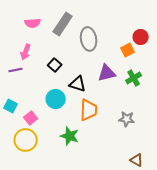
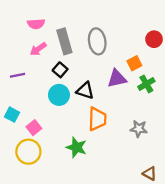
gray rectangle: (63, 24) -> (64, 41), moved, turned -50
orange square: (128, 50) -> (134, 63), moved
pink arrow: (26, 52) -> (38, 49), moved, turned 35
cyan circle: (56, 99) -> (59, 95), moved

